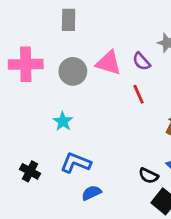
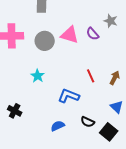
red line: (139, 94) -> (91, 76), moved
blue L-shape: (76, 163) -> (69, 96), moved
black semicircle: (149, 176) -> (88, 122), moved

